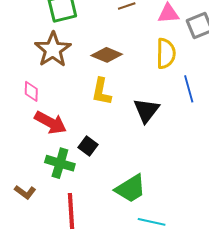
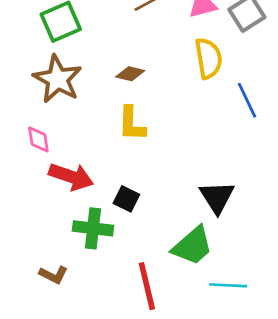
brown diamond: (107, 55) -> (130, 74), size x0.7
black triangle: (146, 110) -> (217, 197), moved
red line: (71, 211) -> (147, 286), moved

